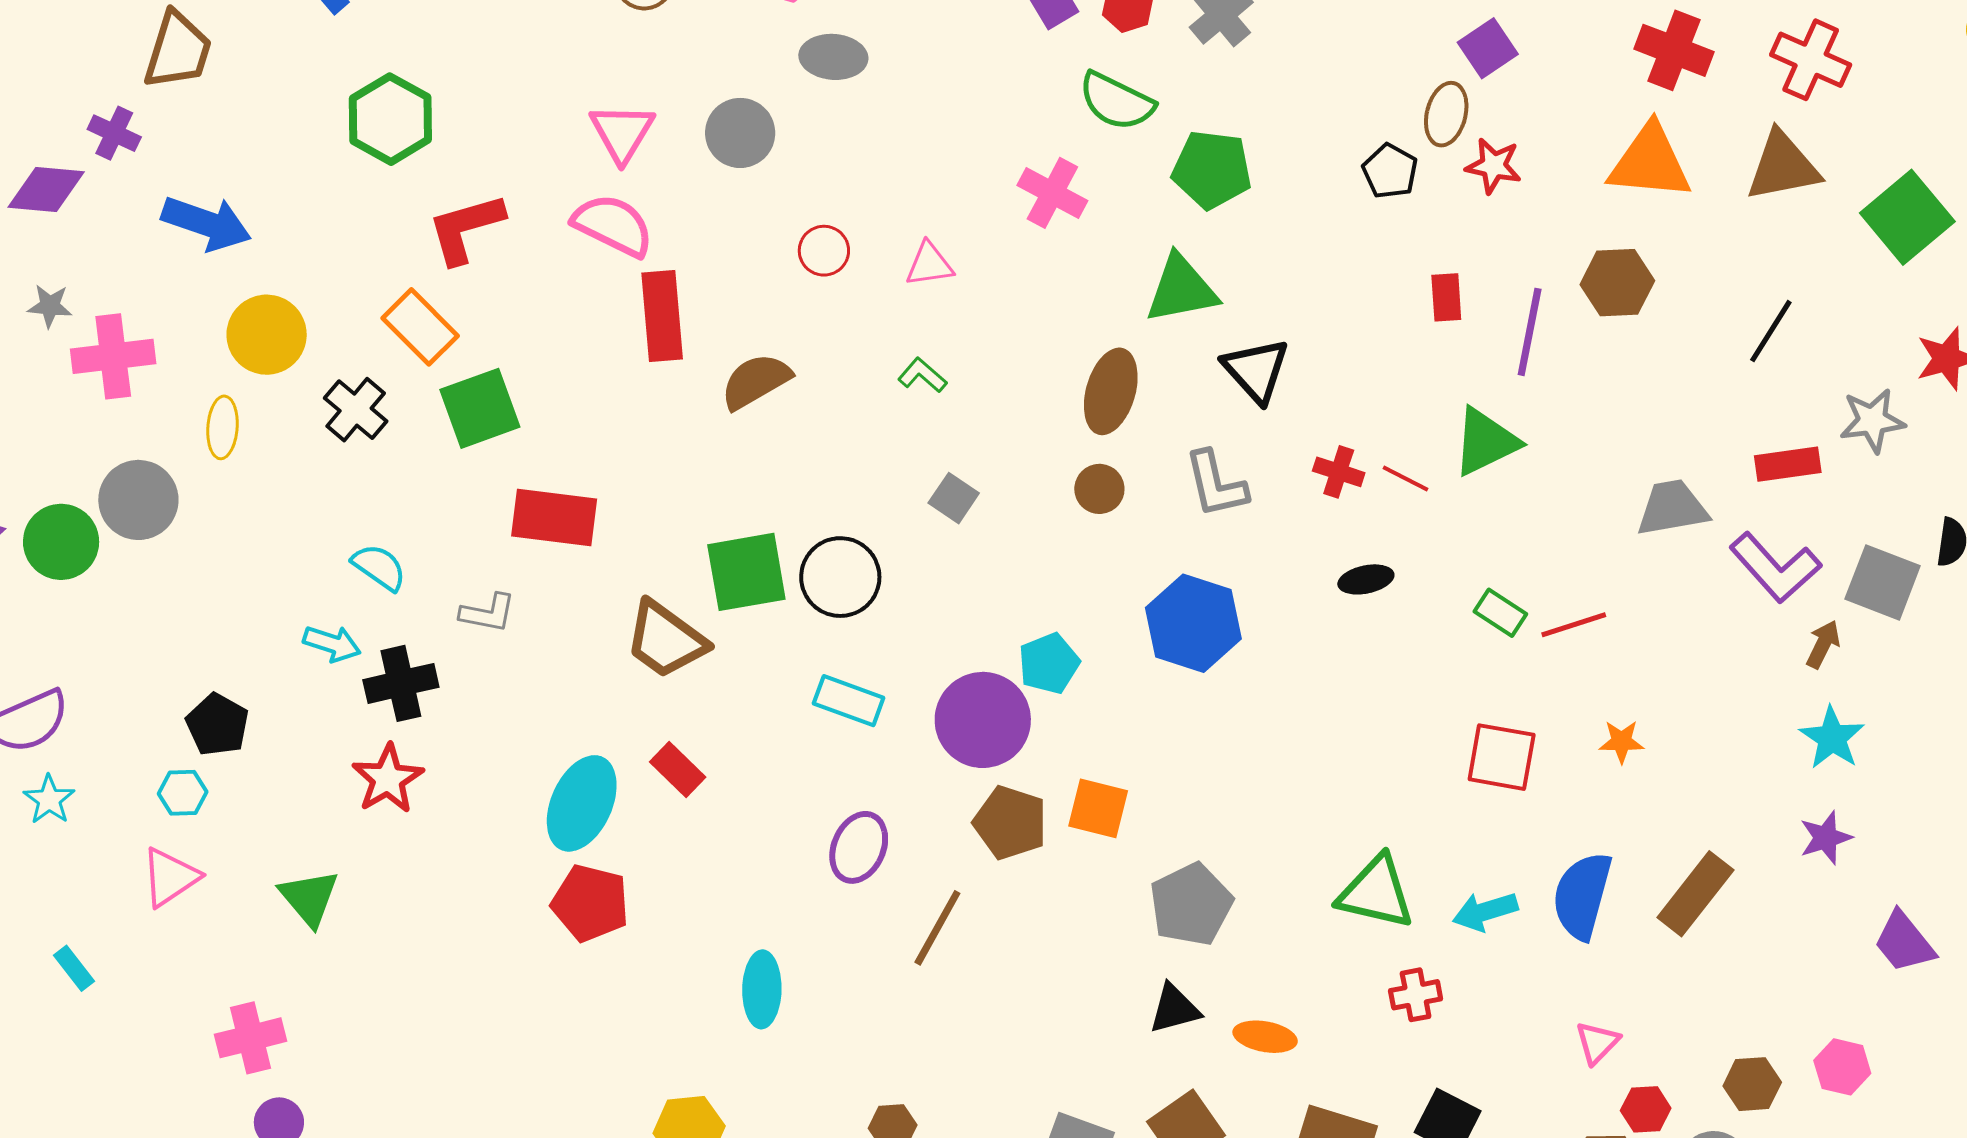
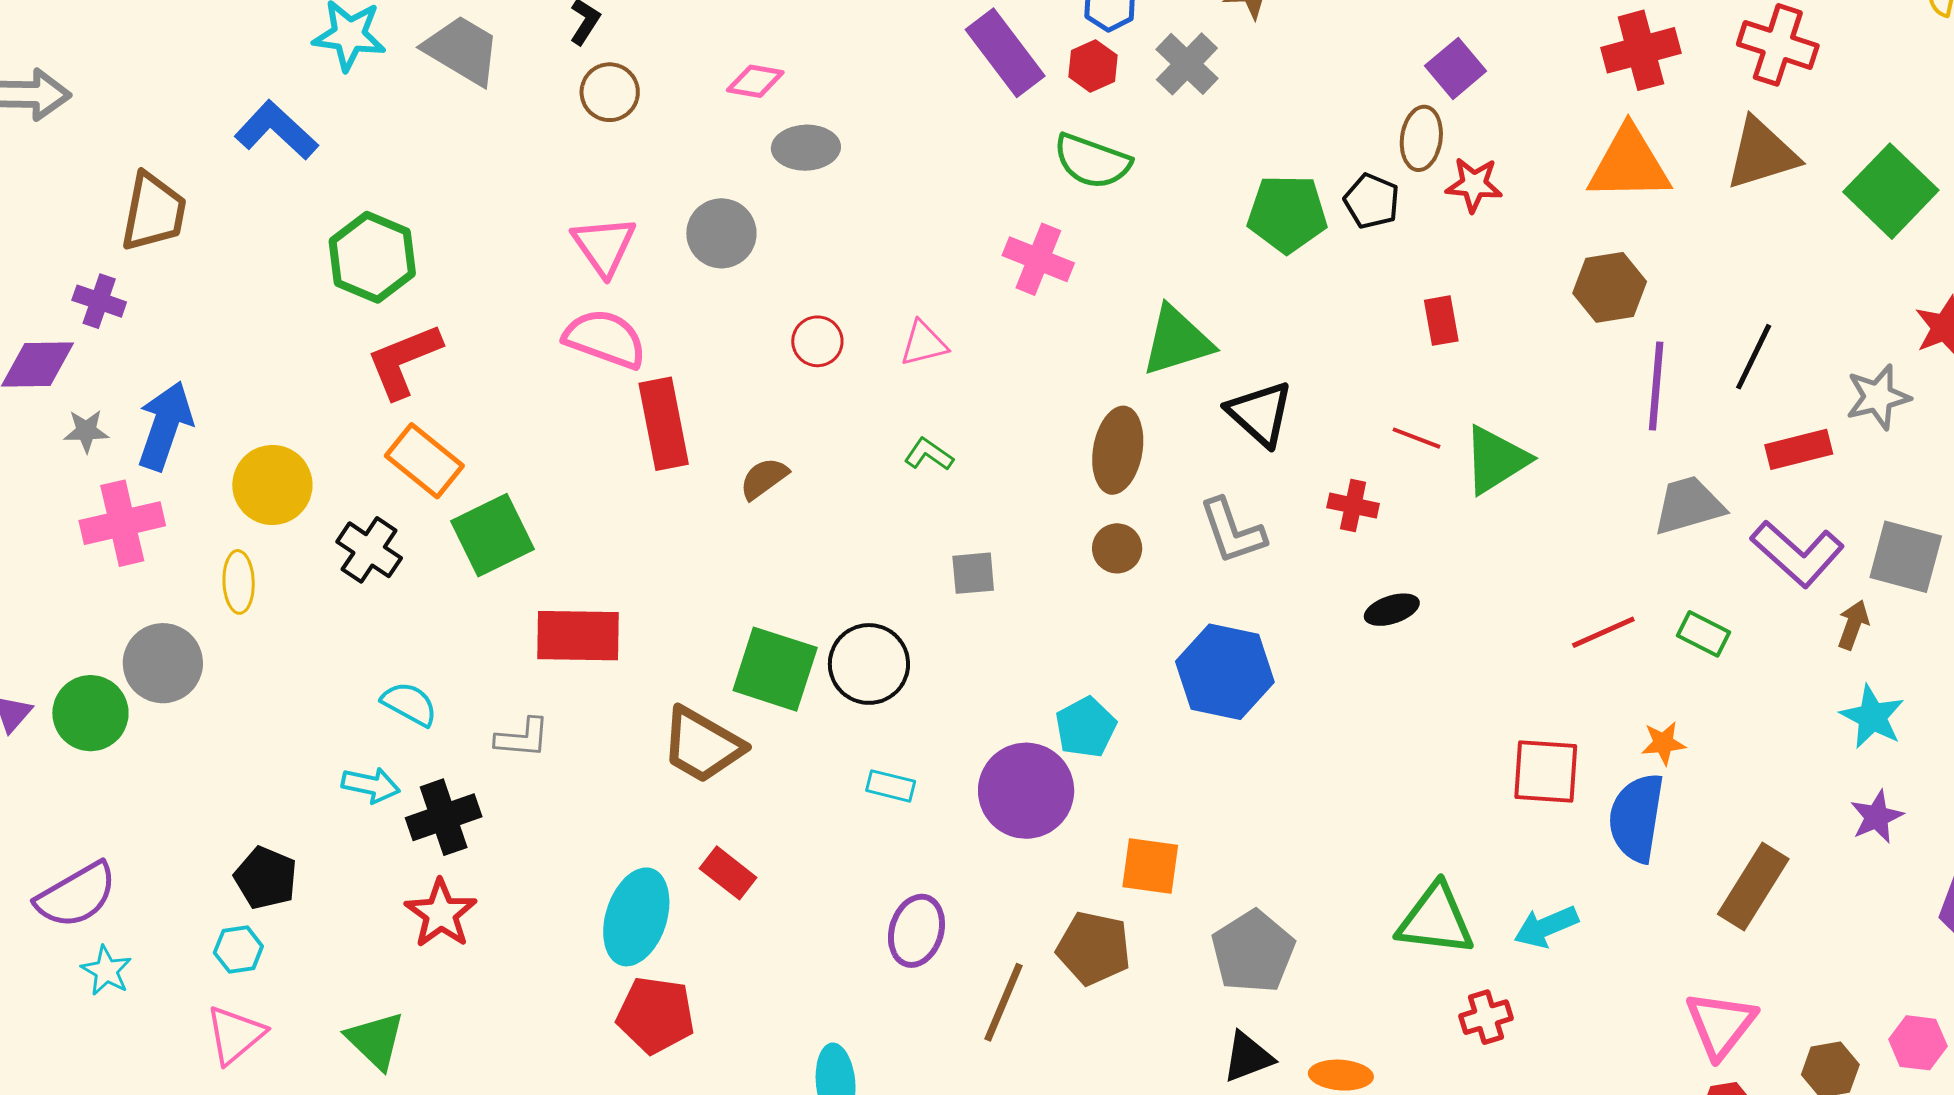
red cross: (1674, 50) -> (1641, 50), turned -30
green pentagon: (1212, 170) -> (1287, 214), moved
blue arrow: (206, 223) -> (165, 426), moved, turned -84
red L-shape: (466, 228) -> (404, 361), moved
gray star: (50, 306) -> (86, 431), moved
black line: (1771, 331) -> (1754, 357), moved
purple line: (1530, 332) -> (1656, 386), moved
brown semicircle: (756, 381) -> (764, 478), size x0.7
red line: (1405, 478) -> (1417, 438), moved
gray square: (954, 498) -> (973, 573), turned -33
green square: (746, 572) -> (775, 669), turned 34
green rectangle: (1500, 613) -> (1704, 634), moved
cyan rectangle: (849, 701) -> (891, 786), size x0.7
brown pentagon: (1010, 823) -> (1094, 948), moved
blue semicircle: (1582, 896) -> (1636, 818), moved
pink triangle: (1597, 1043) -> (1721, 1024), moved, size x1.6

